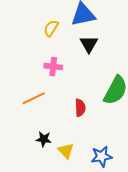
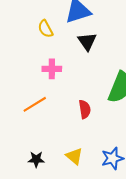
yellow semicircle: (51, 28) -> (45, 29), turned -54
black star: (44, 139) -> (36, 159), moved

